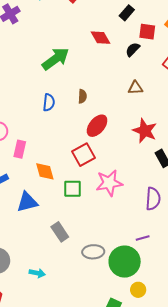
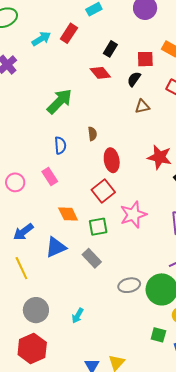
black rectangle: (127, 13) -> (110, 49), moved
brown triangle: (135, 88) -> (142, 106), moved
red ellipse: (97, 126) -> (112, 160), turned -40
pink rectangle: (20, 149) -> (50, 176), moved, turned -36
gray rectangle: (60, 232) -> (92, 258), moved
cyan arrow: (37, 273) -> (78, 316), turned 119

